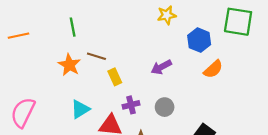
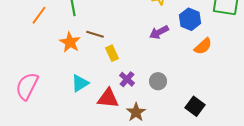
orange line: (19, 36) -> (39, 15), moved, turned -42
purple arrow: (161, 67) -> (159, 32), moved
purple cross: (131, 105) -> (127, 79), turned -35

